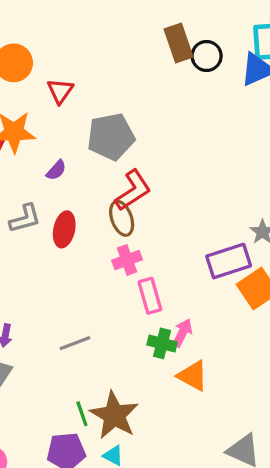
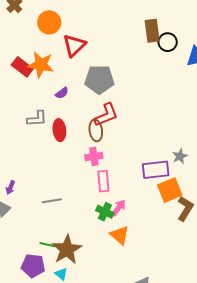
red triangle: (60, 91) -> (74, 45), size x1.4
red ellipse: (64, 229) -> (59, 130), turned -30
green line: (82, 414) -> (47, 245), turned -70

